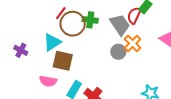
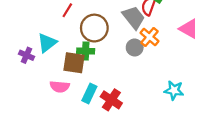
green cross: (90, 20) -> (86, 51), moved
brown circle: (73, 24) -> (94, 28), moved
cyan triangle: (52, 42) -> (47, 43), moved

